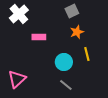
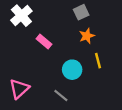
pink rectangle: (39, 37) -> (44, 41), turned 40
gray line: (66, 85) -> (61, 96), moved

